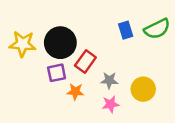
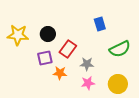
green semicircle: (157, 29) -> (120, 49), moved
black circle: (60, 43) -> (48, 34), size x0.6
yellow circle: (143, 89) -> (118, 84), moved

